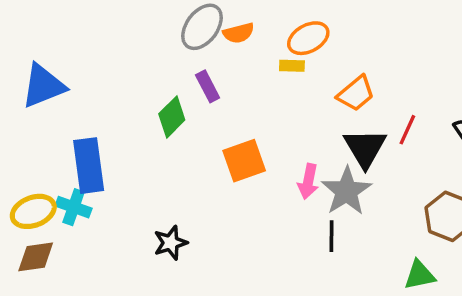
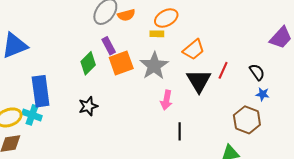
orange square: (244, 161) -> (121, 63), moved
gray star: (346, 191) -> (154, 66), moved
black star: (171, 243) -> (88, 106), moved

